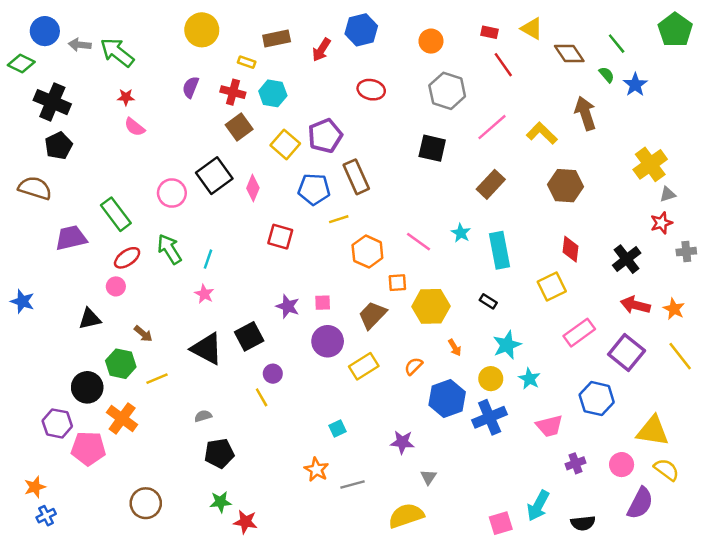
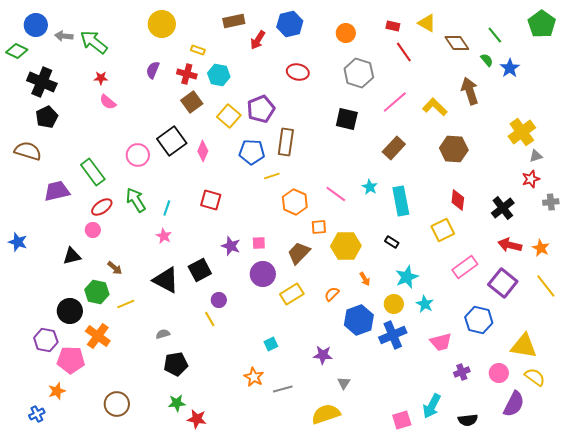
brown rectangle: (277, 39) -> (234, 21), moved
brown rectangle: (356, 177) -> (286, 142), turned 32
red square: (280, 237) -> (211, 200), moved
orange star: (35, 487) -> (57, 391), moved

